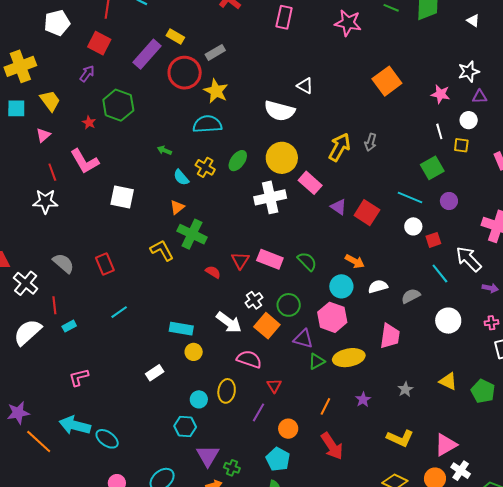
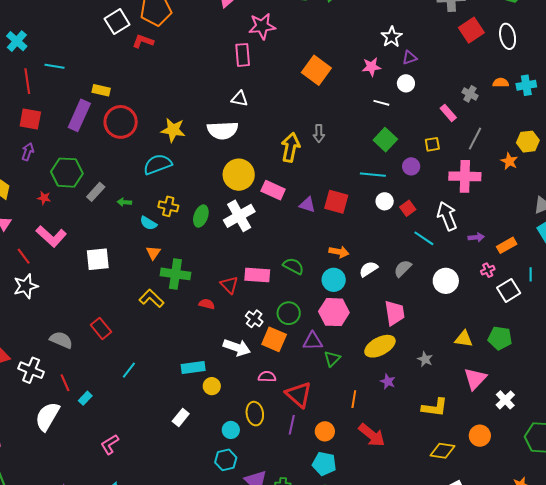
pink rectangle: (284, 17) -> (243, 55), moved
gray rectangle: (215, 52) -> (96, 192), moved
yellow star: (216, 91) -> (173, 130), moved
white line: (439, 131) -> (381, 103), turned -42
yellow square: (461, 145) -> (432, 144), moved
green ellipse: (238, 161) -> (201, 216), moved
white arrow: (469, 259) -> (447, 216), turned 40
yellow ellipse: (349, 358) -> (380, 346), moved
pink semicircle: (249, 359) -> (267, 377), size x0.7
red triangle: (274, 386) -> (299, 395), size x1.8
pink triangle: (446, 445) -> (475, 379), moved
white cross: (461, 471) -> (505, 400), moved, turned 30

